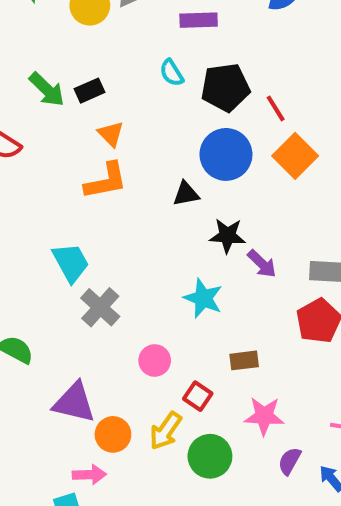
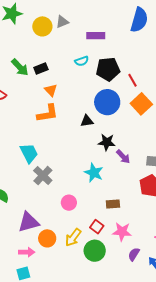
cyan semicircle: (172, 73) -> (82, 61), turned -80
red square: (198, 396) -> (97, 227), moved
purple triangle: (74, 403) -> (29, 222), turned -30
pink arrow: (89, 475) -> (27, 252), moved

